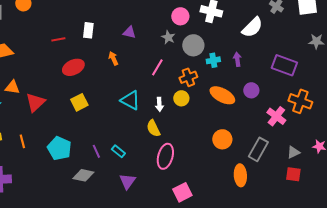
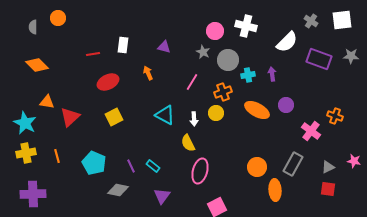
purple rectangle: (284, 65) -> (319, 59), moved
orange cross: (300, 101) -> (335, 116), size x0.7
orange circle: (222, 139) -> (257, 167), moved

